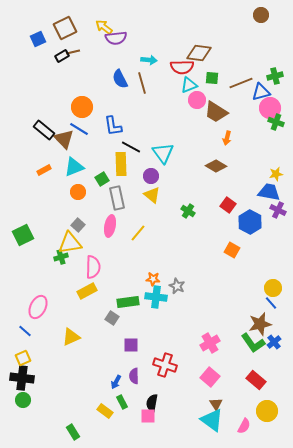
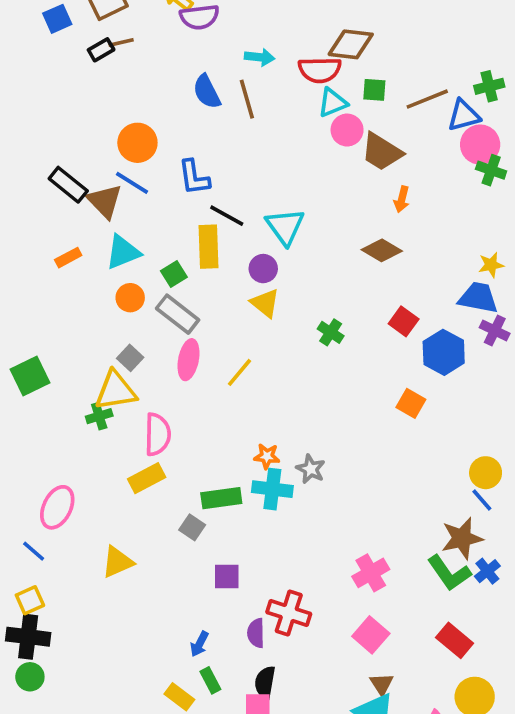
gray rectangle: (117, 198) -> (178, 314), moved, turned -40
purple semicircle: (134, 376) -> (256, 633), moved

